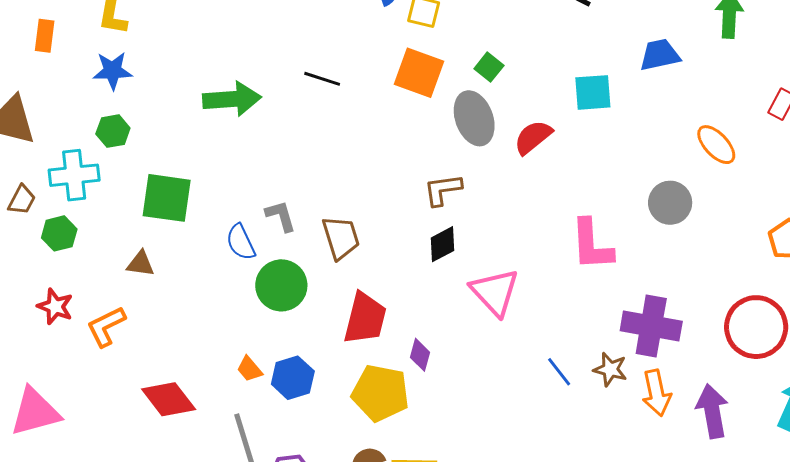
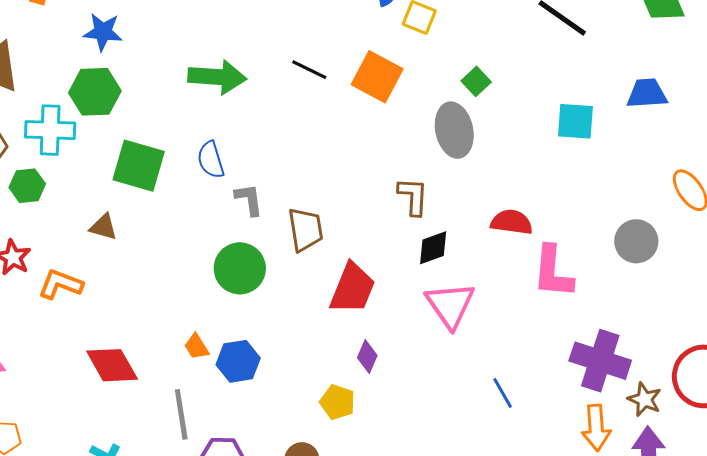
orange square: (419, 73) -> (377, 77), moved
green hexagon: (113, 131) -> (95, 92), size x1.5
red semicircle: (533, 137) -> (512, 222), moved, turned 39
brown L-shape: (443, 190) -> (413, 196), turned 93
blue semicircle: (241, 242) -> (211, 160), moved
black diamond: (442, 244) -> (433, 248), moved
red trapezoid: (365, 318) -> (352, 288), moved
orange L-shape: (106, 326) -> (60, 284), turned 39
brown star: (610, 369) -> (645, 399), moved
yellow pentagon: (380, 393) -> (337, 402), moved, size x0.6

